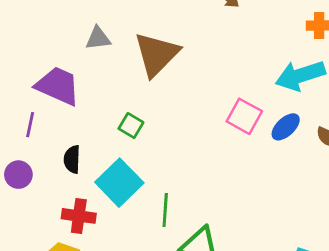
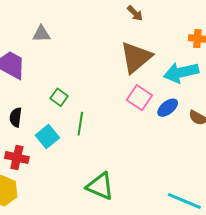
brown triangle: (157, 54) -> (136, 57), moved
cyan square: (119, 183) -> (47, 137), size x0.7
green line: (165, 210) -> (80, 124), moved

